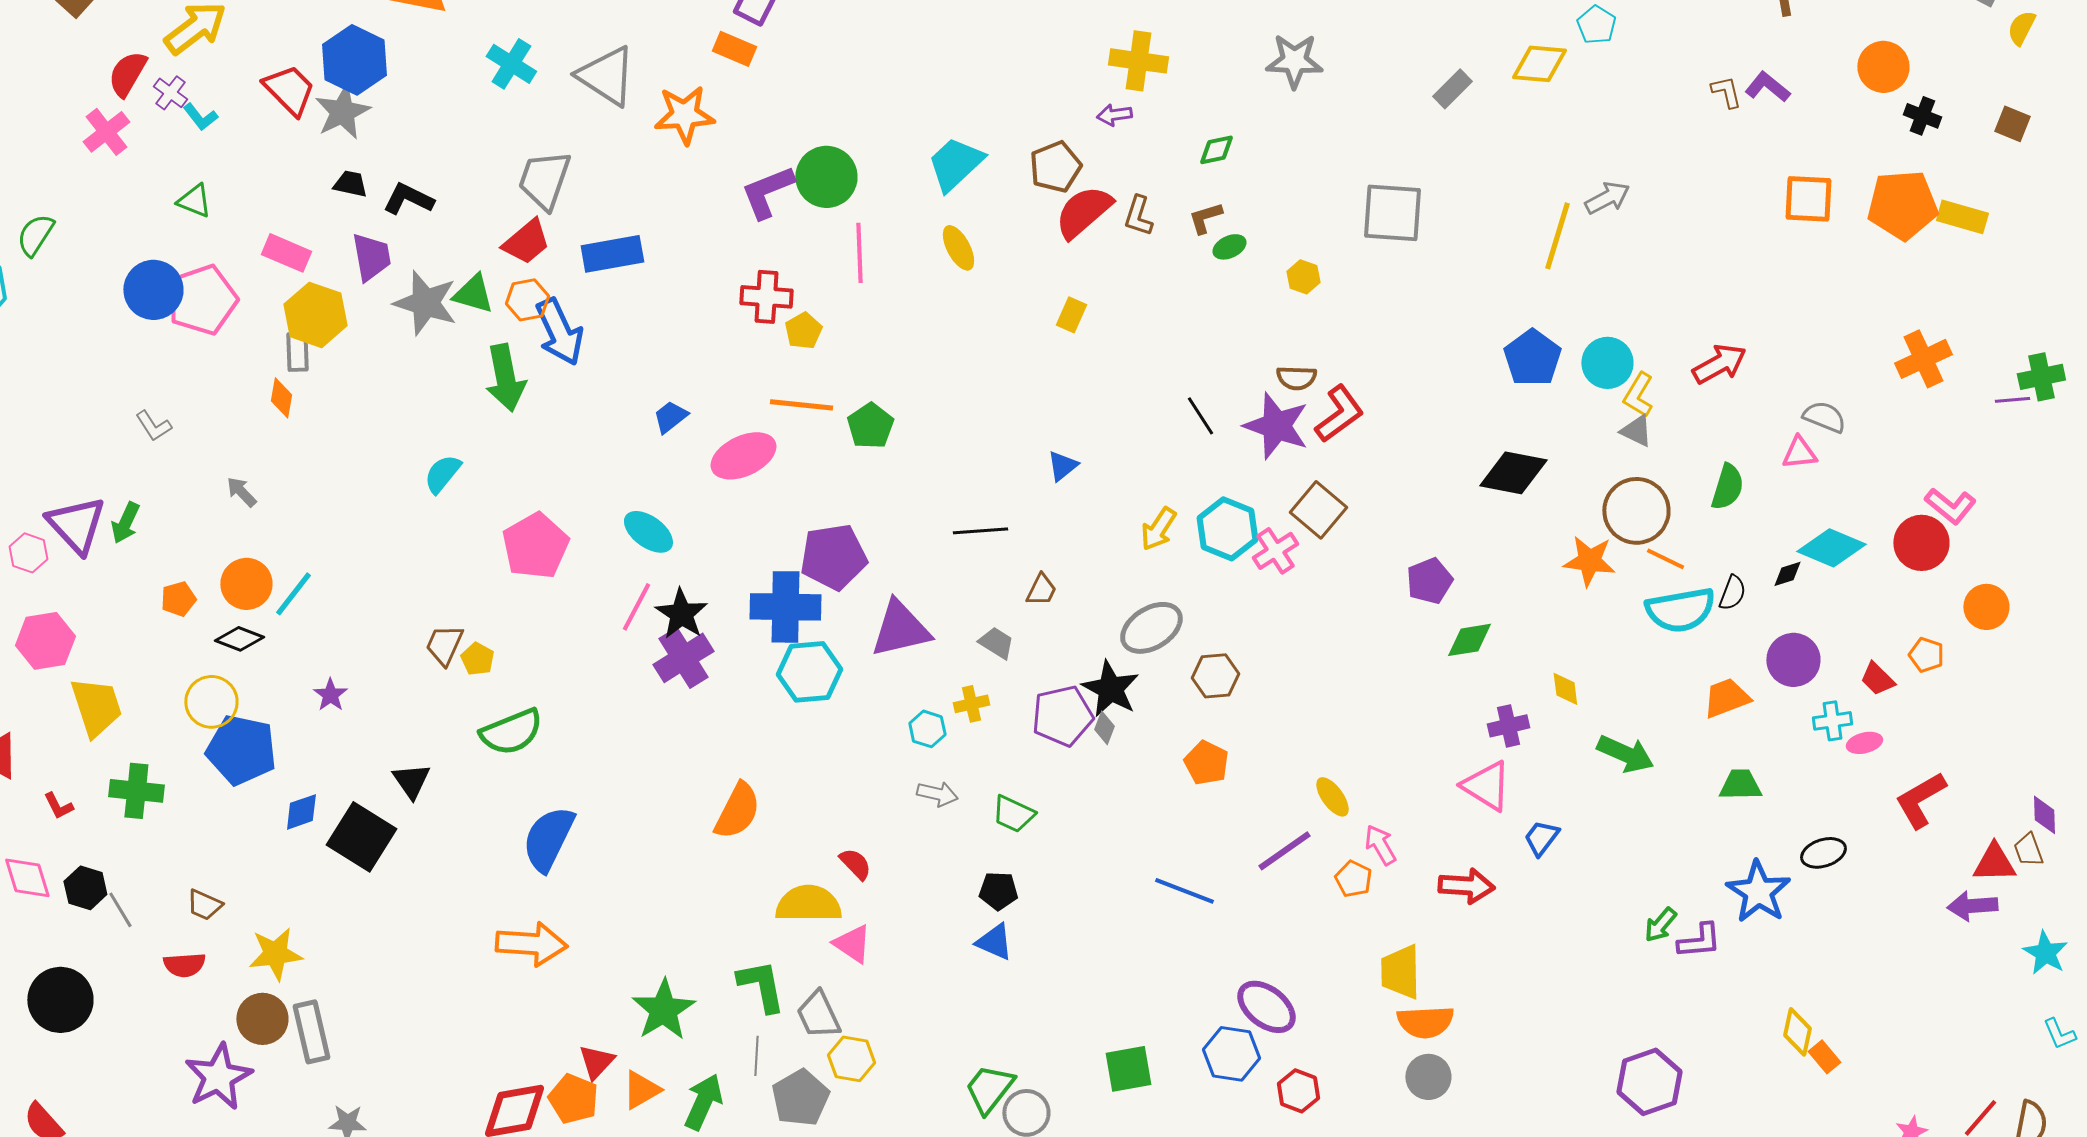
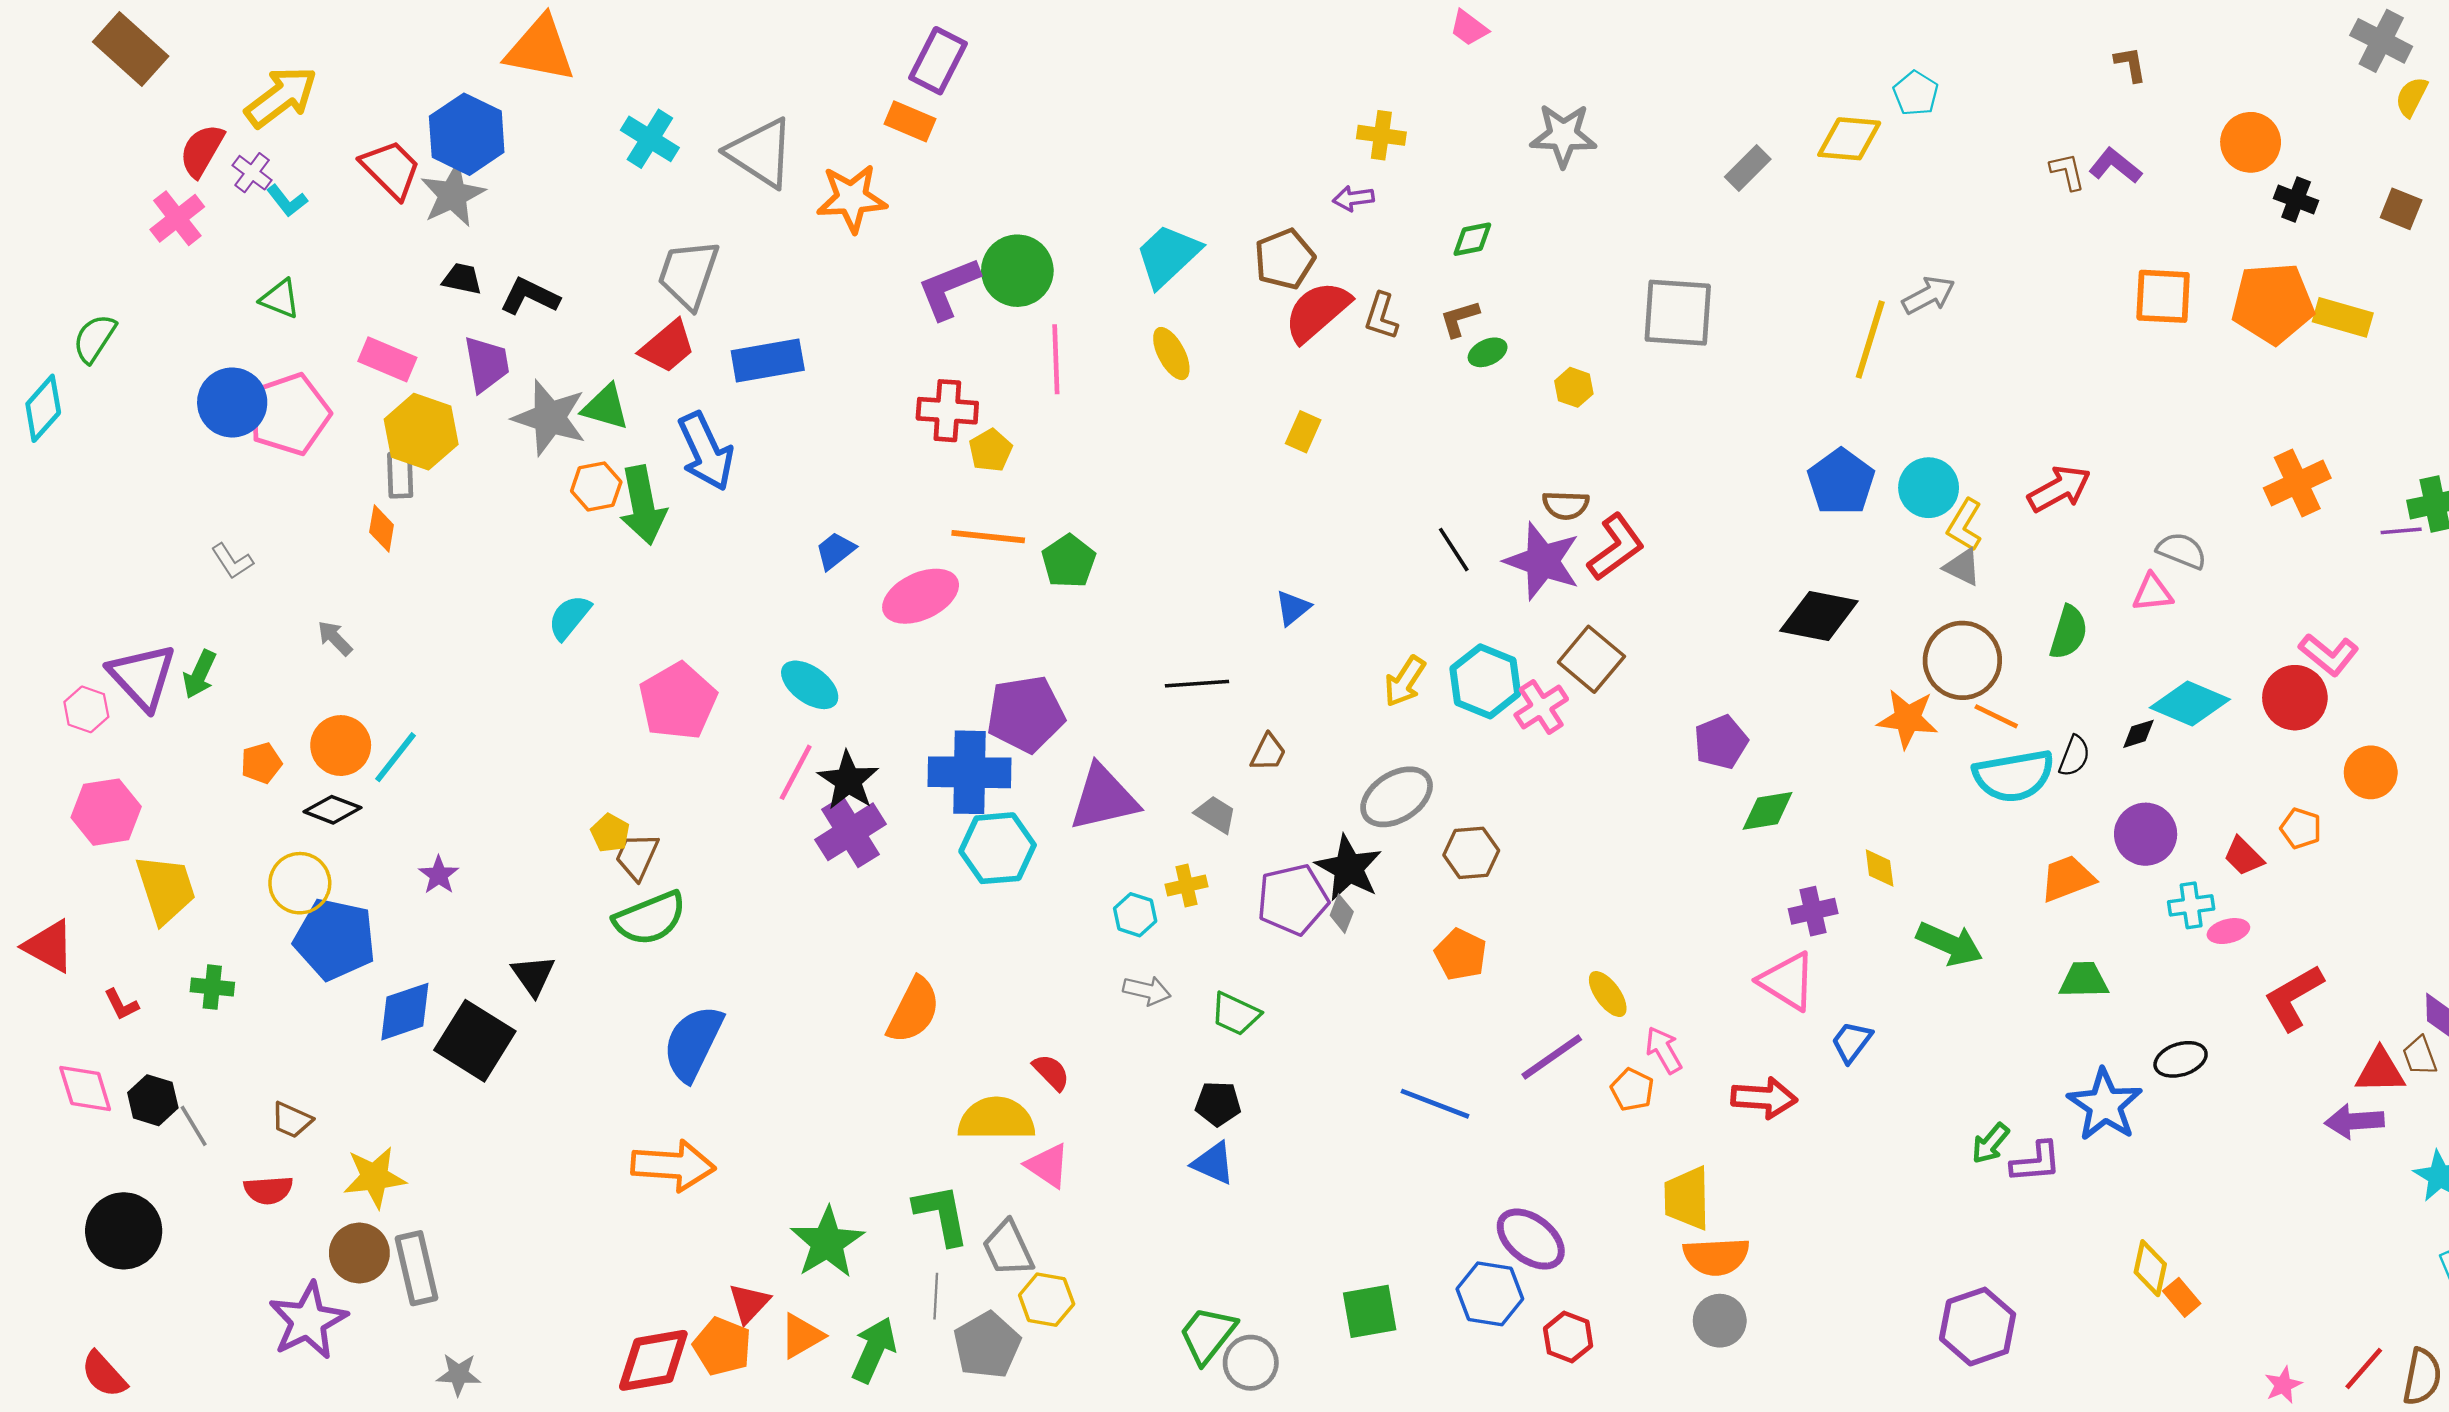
yellow cross: (1138, 61) -> (1381, 135), size x0.7
orange hexagon: (527, 300) -> (596, 487), moved
brown trapezoid: (444, 645) -> (637, 856), moved
green cross: (136, 791) -> (212, 987), size x0.7
blue diamond: (301, 812) -> (405, 1012), size x1.4

